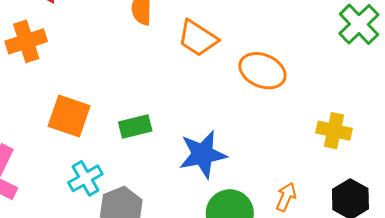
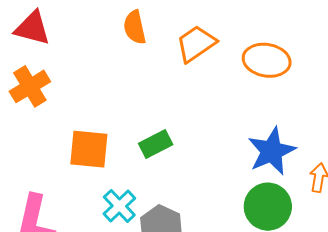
orange trapezoid: (198, 38) -> (196, 44), turned 126
blue star: (203, 154) -> (272, 151), moved

